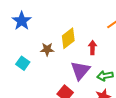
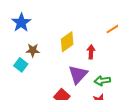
brown star: (47, 49) -> (33, 50), moved

